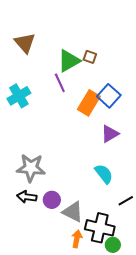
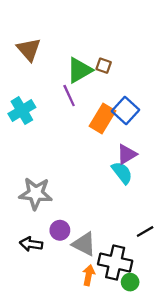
cyan semicircle: (104, 174) -> (122, 173), moved
black arrow: (27, 197) -> (31, 244), moved

